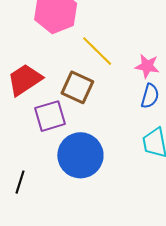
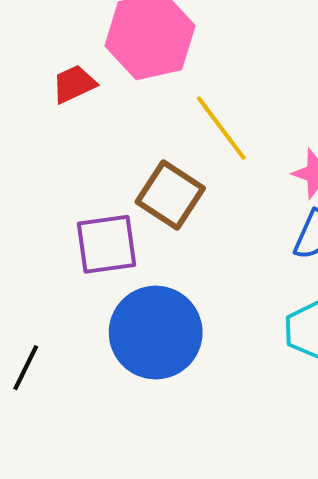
red trapezoid: (25, 80) -> (74, 84), moved, size x0.6

